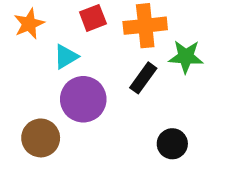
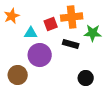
red square: (93, 18) -> (51, 24), moved
cyan triangle: (66, 57) -> (31, 33), turned 32
black rectangle: (143, 78) -> (71, 44), turned 70

